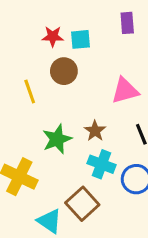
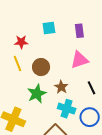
purple rectangle: (127, 23) -> (79, 31), moved
red star: (53, 36) -> (21, 42), moved
brown circle: (64, 71) -> (41, 67), moved

